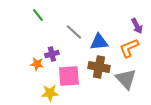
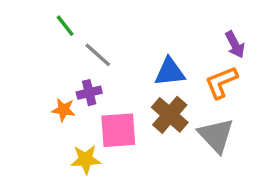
gray line: (74, 32) -> (98, 55), moved
brown cross: (99, 67) -> (170, 115), turned 30

